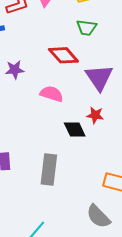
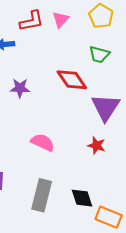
pink semicircle: (52, 94) -> (43, 142), moved
black diamond: (75, 129) -> (82, 198), moved

